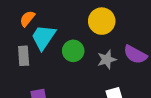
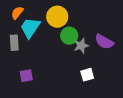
yellow circle: (102, 21) -> (57, 17), moved
green circle: (73, 51) -> (69, 36), moved

